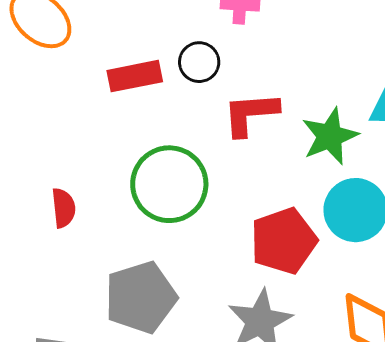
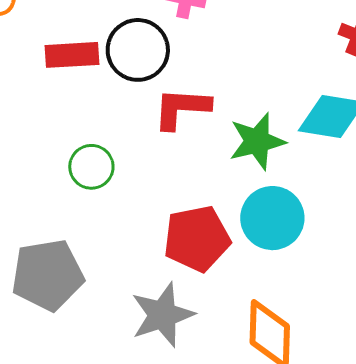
black circle: (199, 62) -> (138, 50), size x1.5
green circle: (169, 184) -> (91, 167), size x0.6

